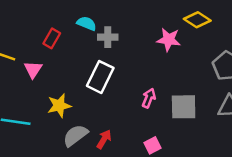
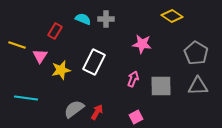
gray cross: (108, 37) -> (106, 19), moved
pink star: (169, 40) -> (142, 44), moved
yellow star: (59, 106) -> (61, 70), moved

